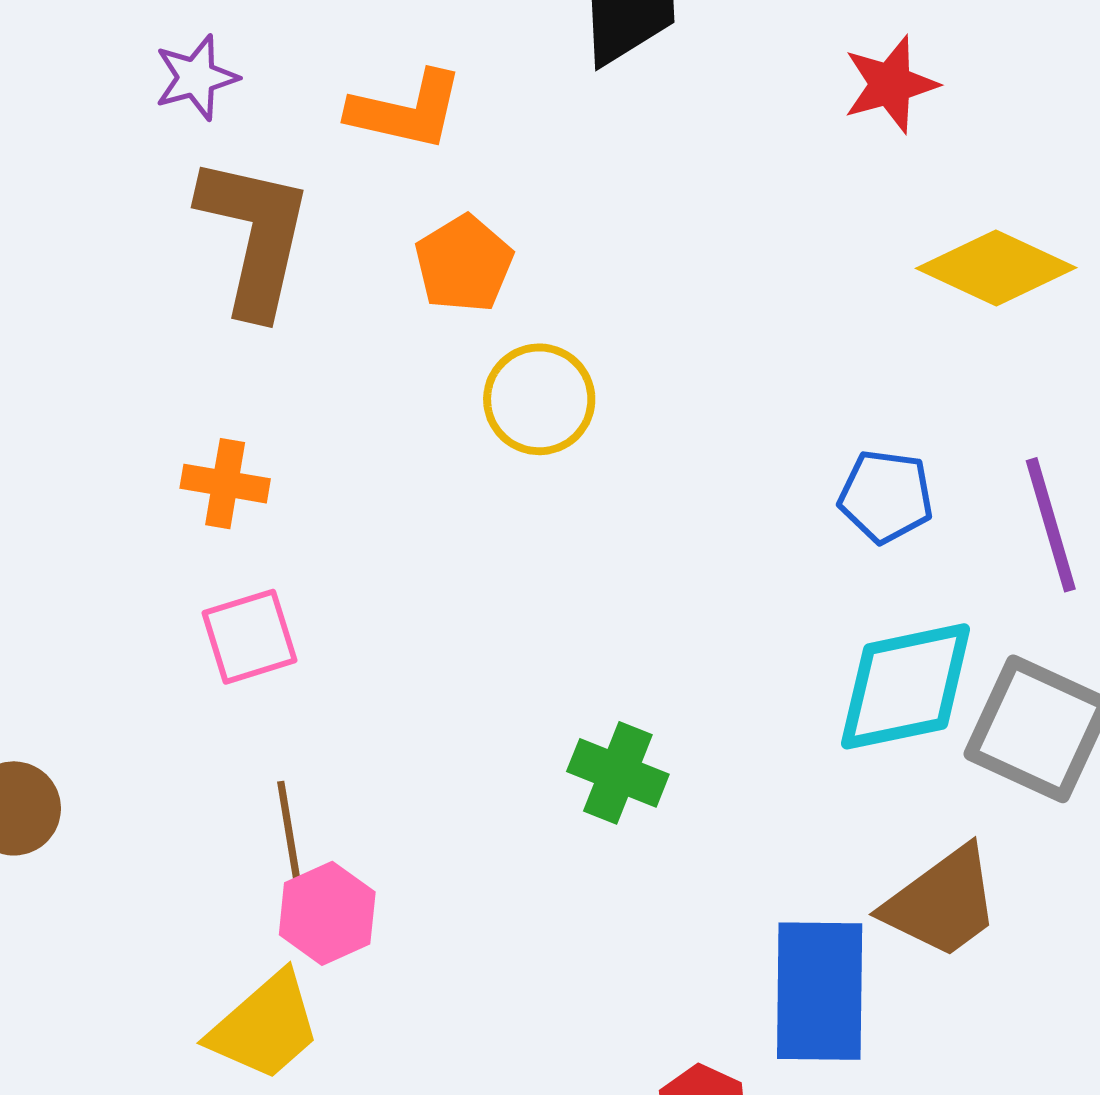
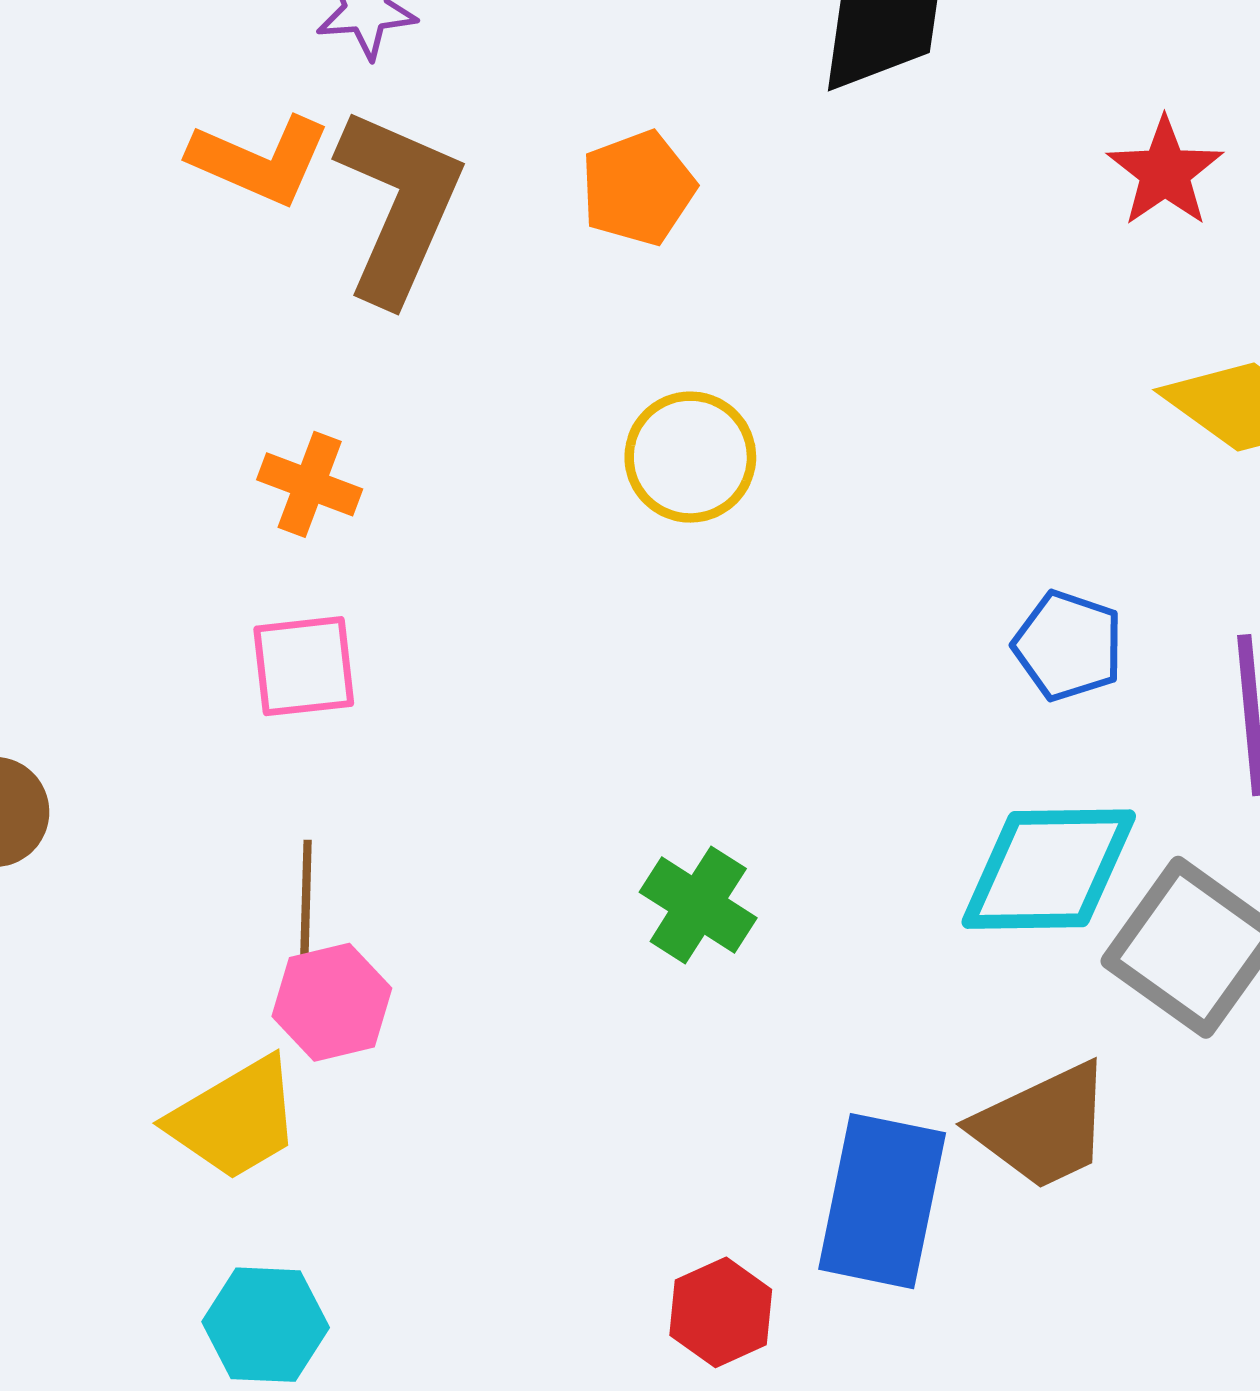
red star: (890, 84) -> (1165, 172), turned -30
orange L-shape: (406, 111) -> (260, 160), moved
orange pentagon: (464, 264) -> (638, 188), moved

